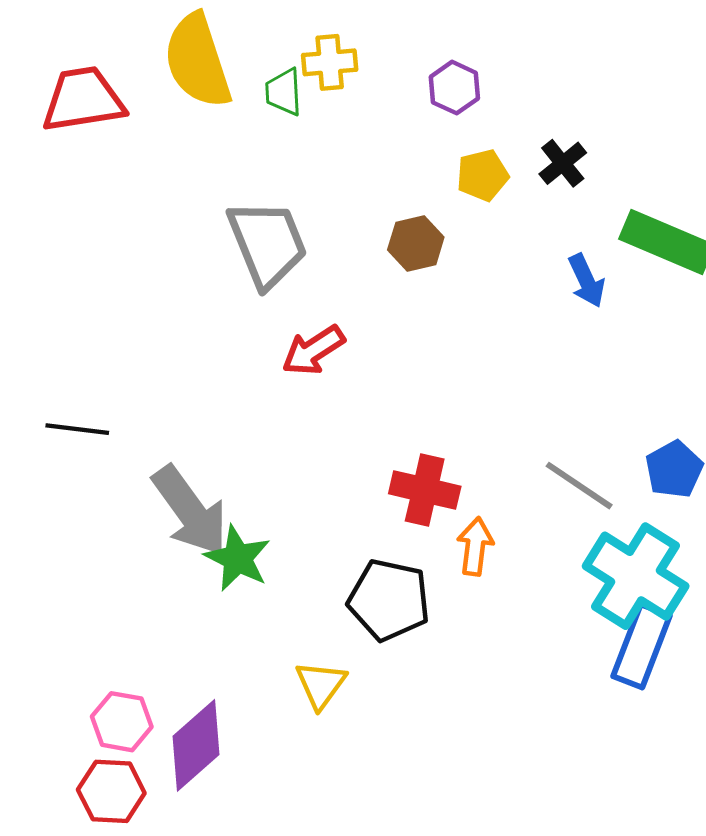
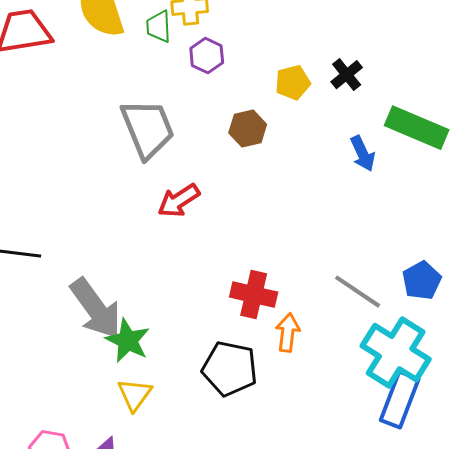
purple hexagon: (454, 88) -> (207, 56), moved
yellow triangle: (321, 685) -> (135, 395), moved

